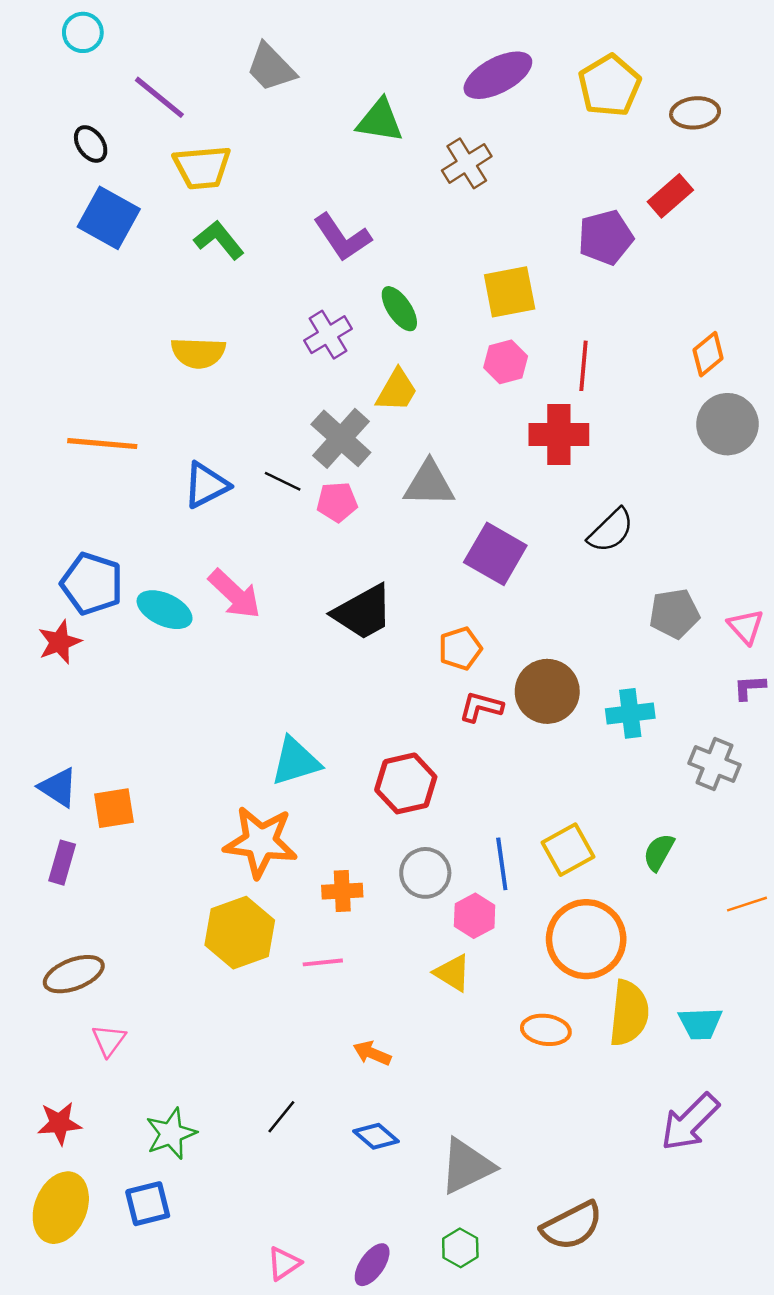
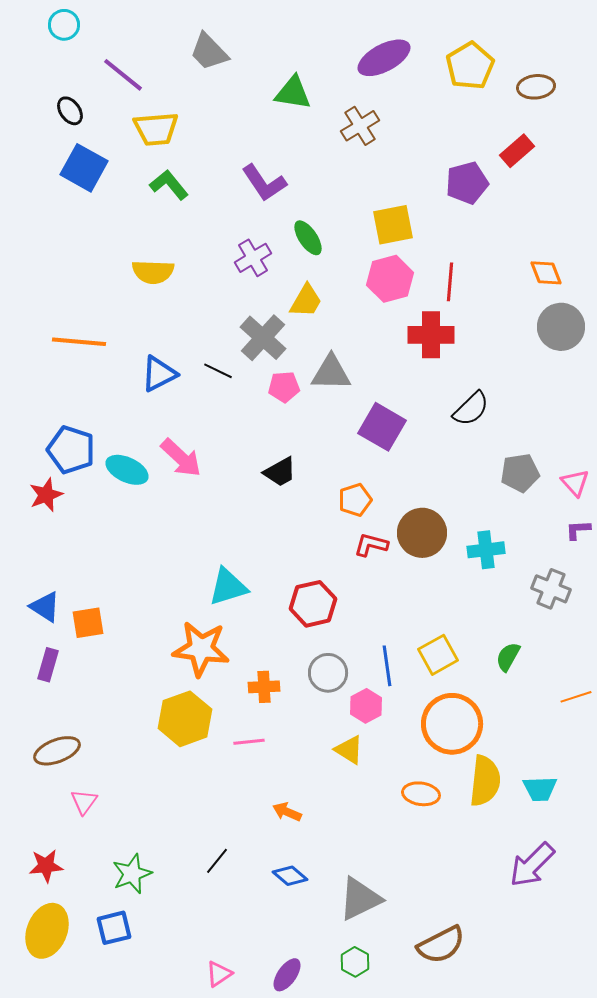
orange diamond: (708, 354) -> (546, 273), turned -72
pink hexagon: (506, 362) -> (390, 279), size x1.4
pink pentagon: (337, 502) -> (284, 387), moved
black trapezoid: (363, 612) -> (280, 472), size x0.7

